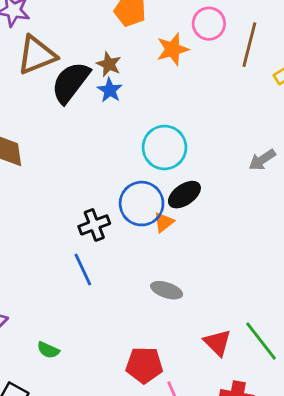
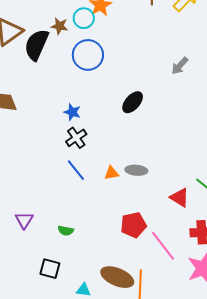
blue star: (110, 90) -> (72, 112), moved
cyan circle: (164, 147) -> (84, 18), moved, size x0.7
blue circle: (142, 204) -> (88, 55), moved
orange triangle: (164, 222) -> (111, 173), moved, turned 42

